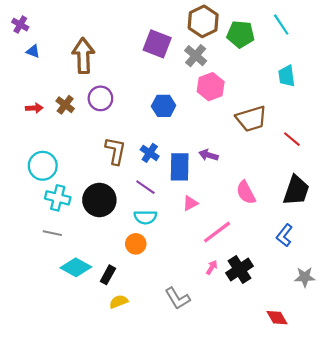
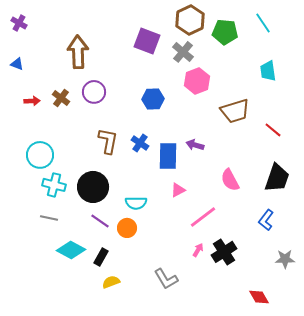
blue triangle: (33, 51) -> (17, 64), moved
purple line: (145, 187) -> (100, 221), moved

